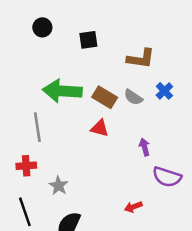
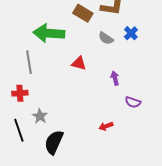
brown rectangle: (105, 97) -> (83, 13), moved
purple semicircle: (167, 177) -> (133, 102), size x0.7
gray star: (59, 186) -> (40, 116), moved

